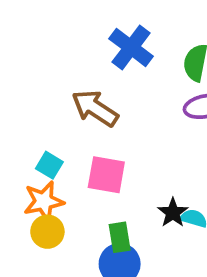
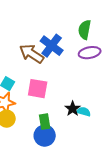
blue cross: (131, 47) -> (52, 46), moved

